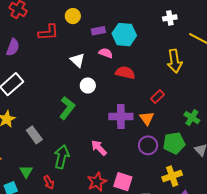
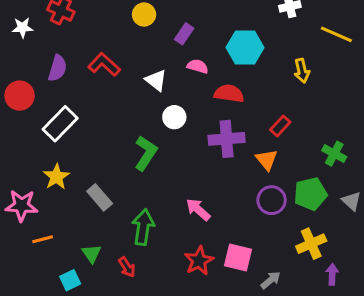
purple rectangle: (98, 31) -> (184, 34), turned -40
red L-shape: (48, 32) -> (104, 65), moved, turned -130
cyan hexagon: (124, 35) -> (245, 48), moved
yellow arrow: (175, 61) -> (302, 71), size x0.7
purple cross: (121, 116) -> (227, 139), moved

